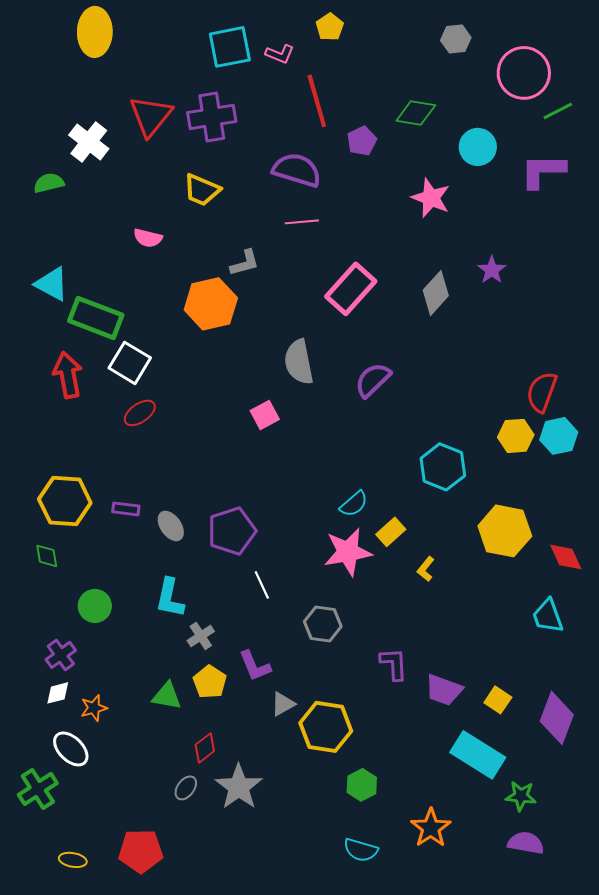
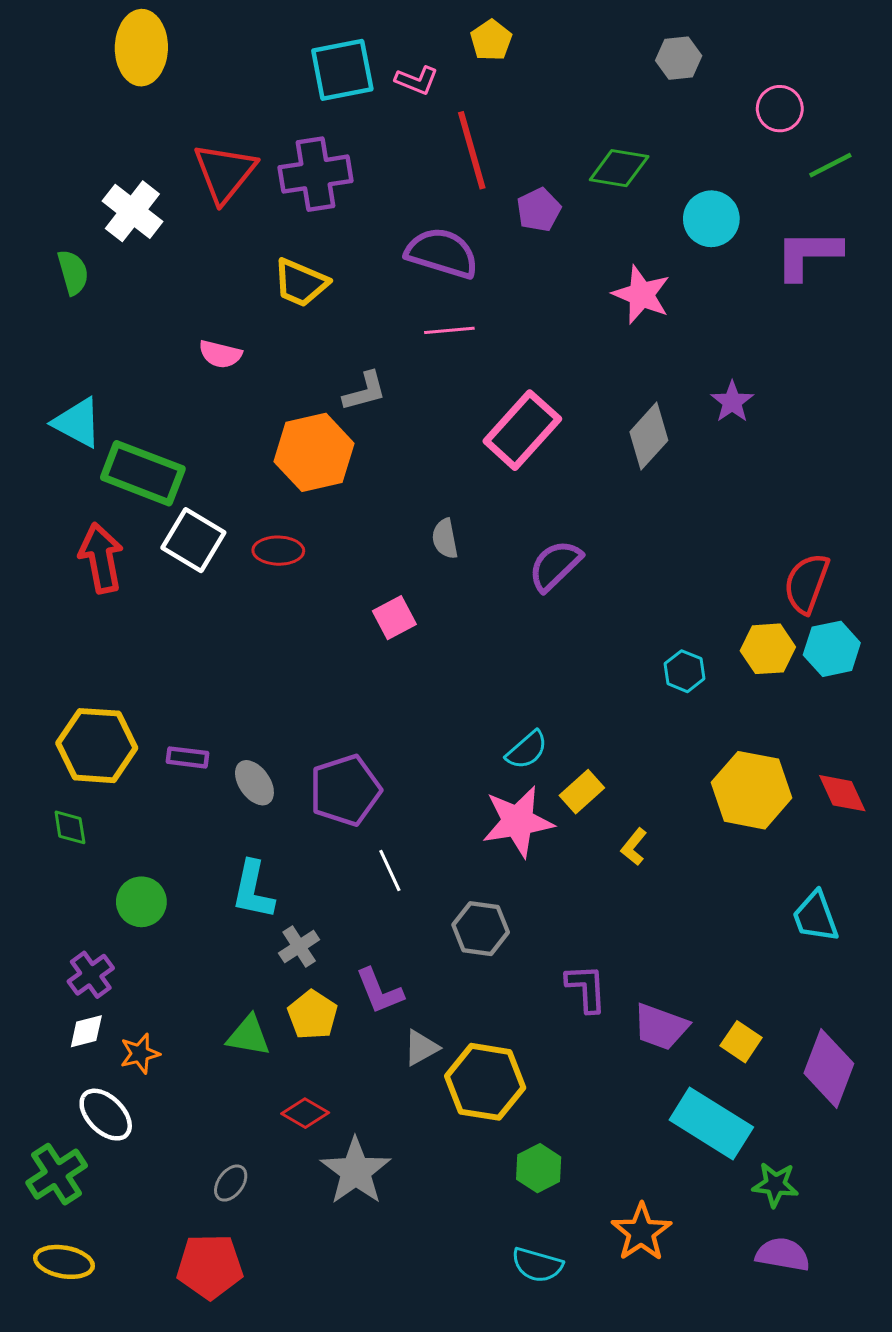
pink circle: (524, 73) -> (780, 109), size x0.6
green semicircle: (49, 183) -> (73, 272), turned 88
gray semicircle: (299, 362) -> (445, 539), size x0.6
red ellipse: (140, 413) -> (278, 551), moved, turned 36
cyan hexagon: (443, 467) -> (685, 671), moved, size x0.6
red diamond: (566, 557) -> (842, 793), moved
red diamond: (205, 748) -> (305, 1113), turned 68
gray ellipse: (186, 788) -> (231, 1183), moved
yellow ellipse: (73, 860) -> (64, 1262), moved, size x1.4

